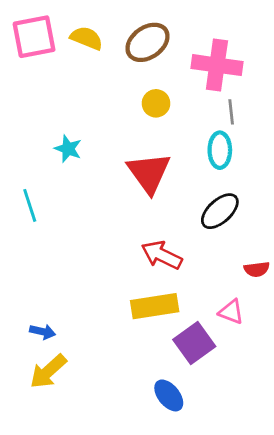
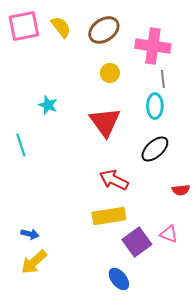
yellow semicircle: (87, 38) -> (61, 27), turned 30
pink triangle: (231, 312) -> (169, 234), moved

